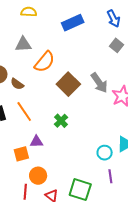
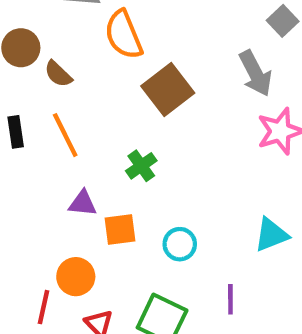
orange semicircle: (45, 62) -> (124, 35), turned 110
gray arrow: (99, 83) -> (256, 73), moved
cyan circle: (105, 153) -> (180, 244), moved
orange square: (21, 154) -> (120, 230), moved

